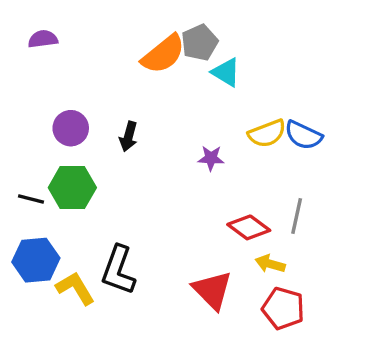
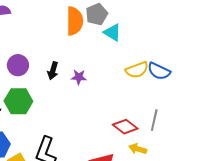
orange semicircle: (163, 54) -> (75, 21), turned -52
purple star: (211, 158) -> (79, 77), moved

